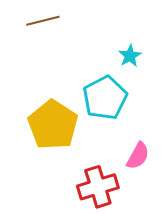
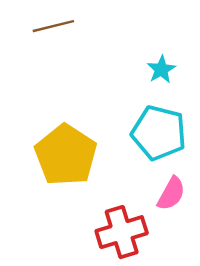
cyan pentagon: (105, 98) -> (159, 133), moved, turned -30

